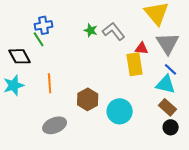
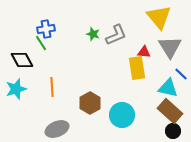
gray L-shape: (114, 31) -> (116, 35), turned 105
blue line: (171, 69) -> (181, 74), moved
brown rectangle: (168, 107) -> (170, 111), size x1.4

